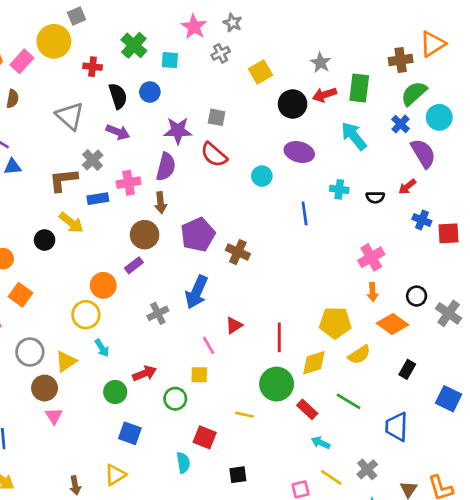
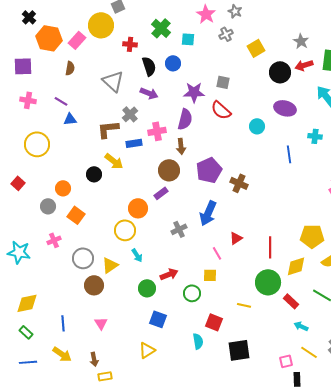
pink triangle: (54, 416) -> (101, 323), moved
black square: (238, 475) -> (239, 350), size x1.6
brown arrow: (75, 485) -> (94, 359), moved

